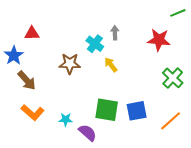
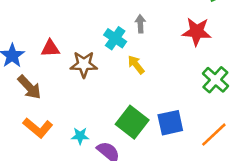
red triangle: (32, 33) -> (50, 48), moved
green square: (107, 110) -> (132, 122), turned 30

